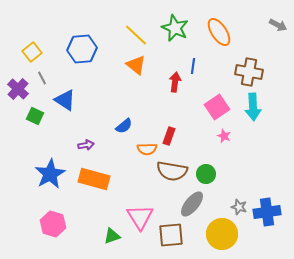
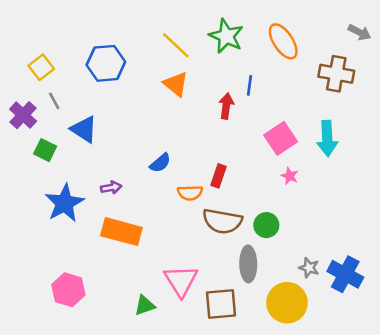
brown cross: (249, 72) -> (336, 74), moved
blue star: (50, 174) -> (64, 203), moved
gray ellipse: (192, 204) -> (248, 264), turned -40
blue cross: (267, 212) -> (345, 274), turned 36

